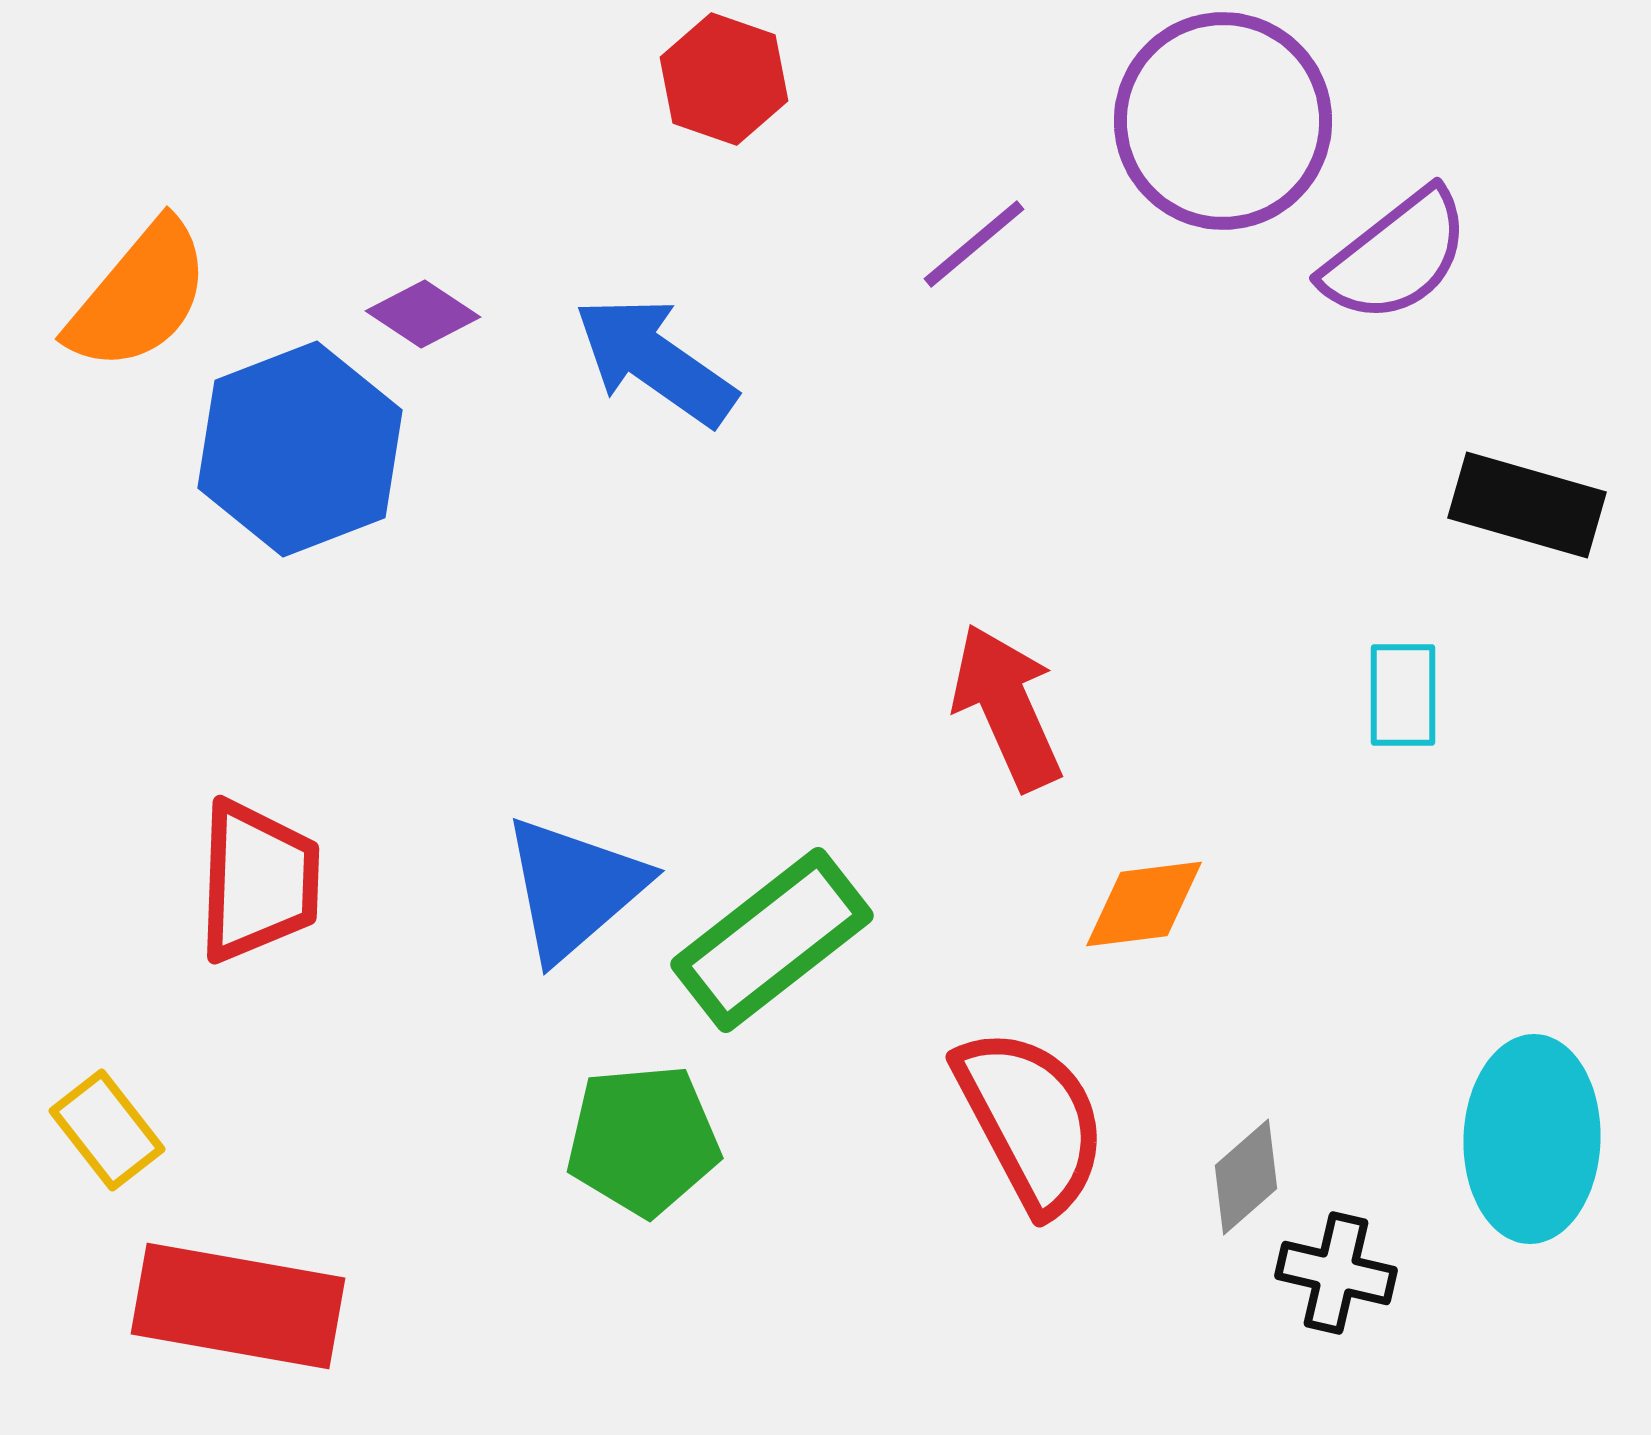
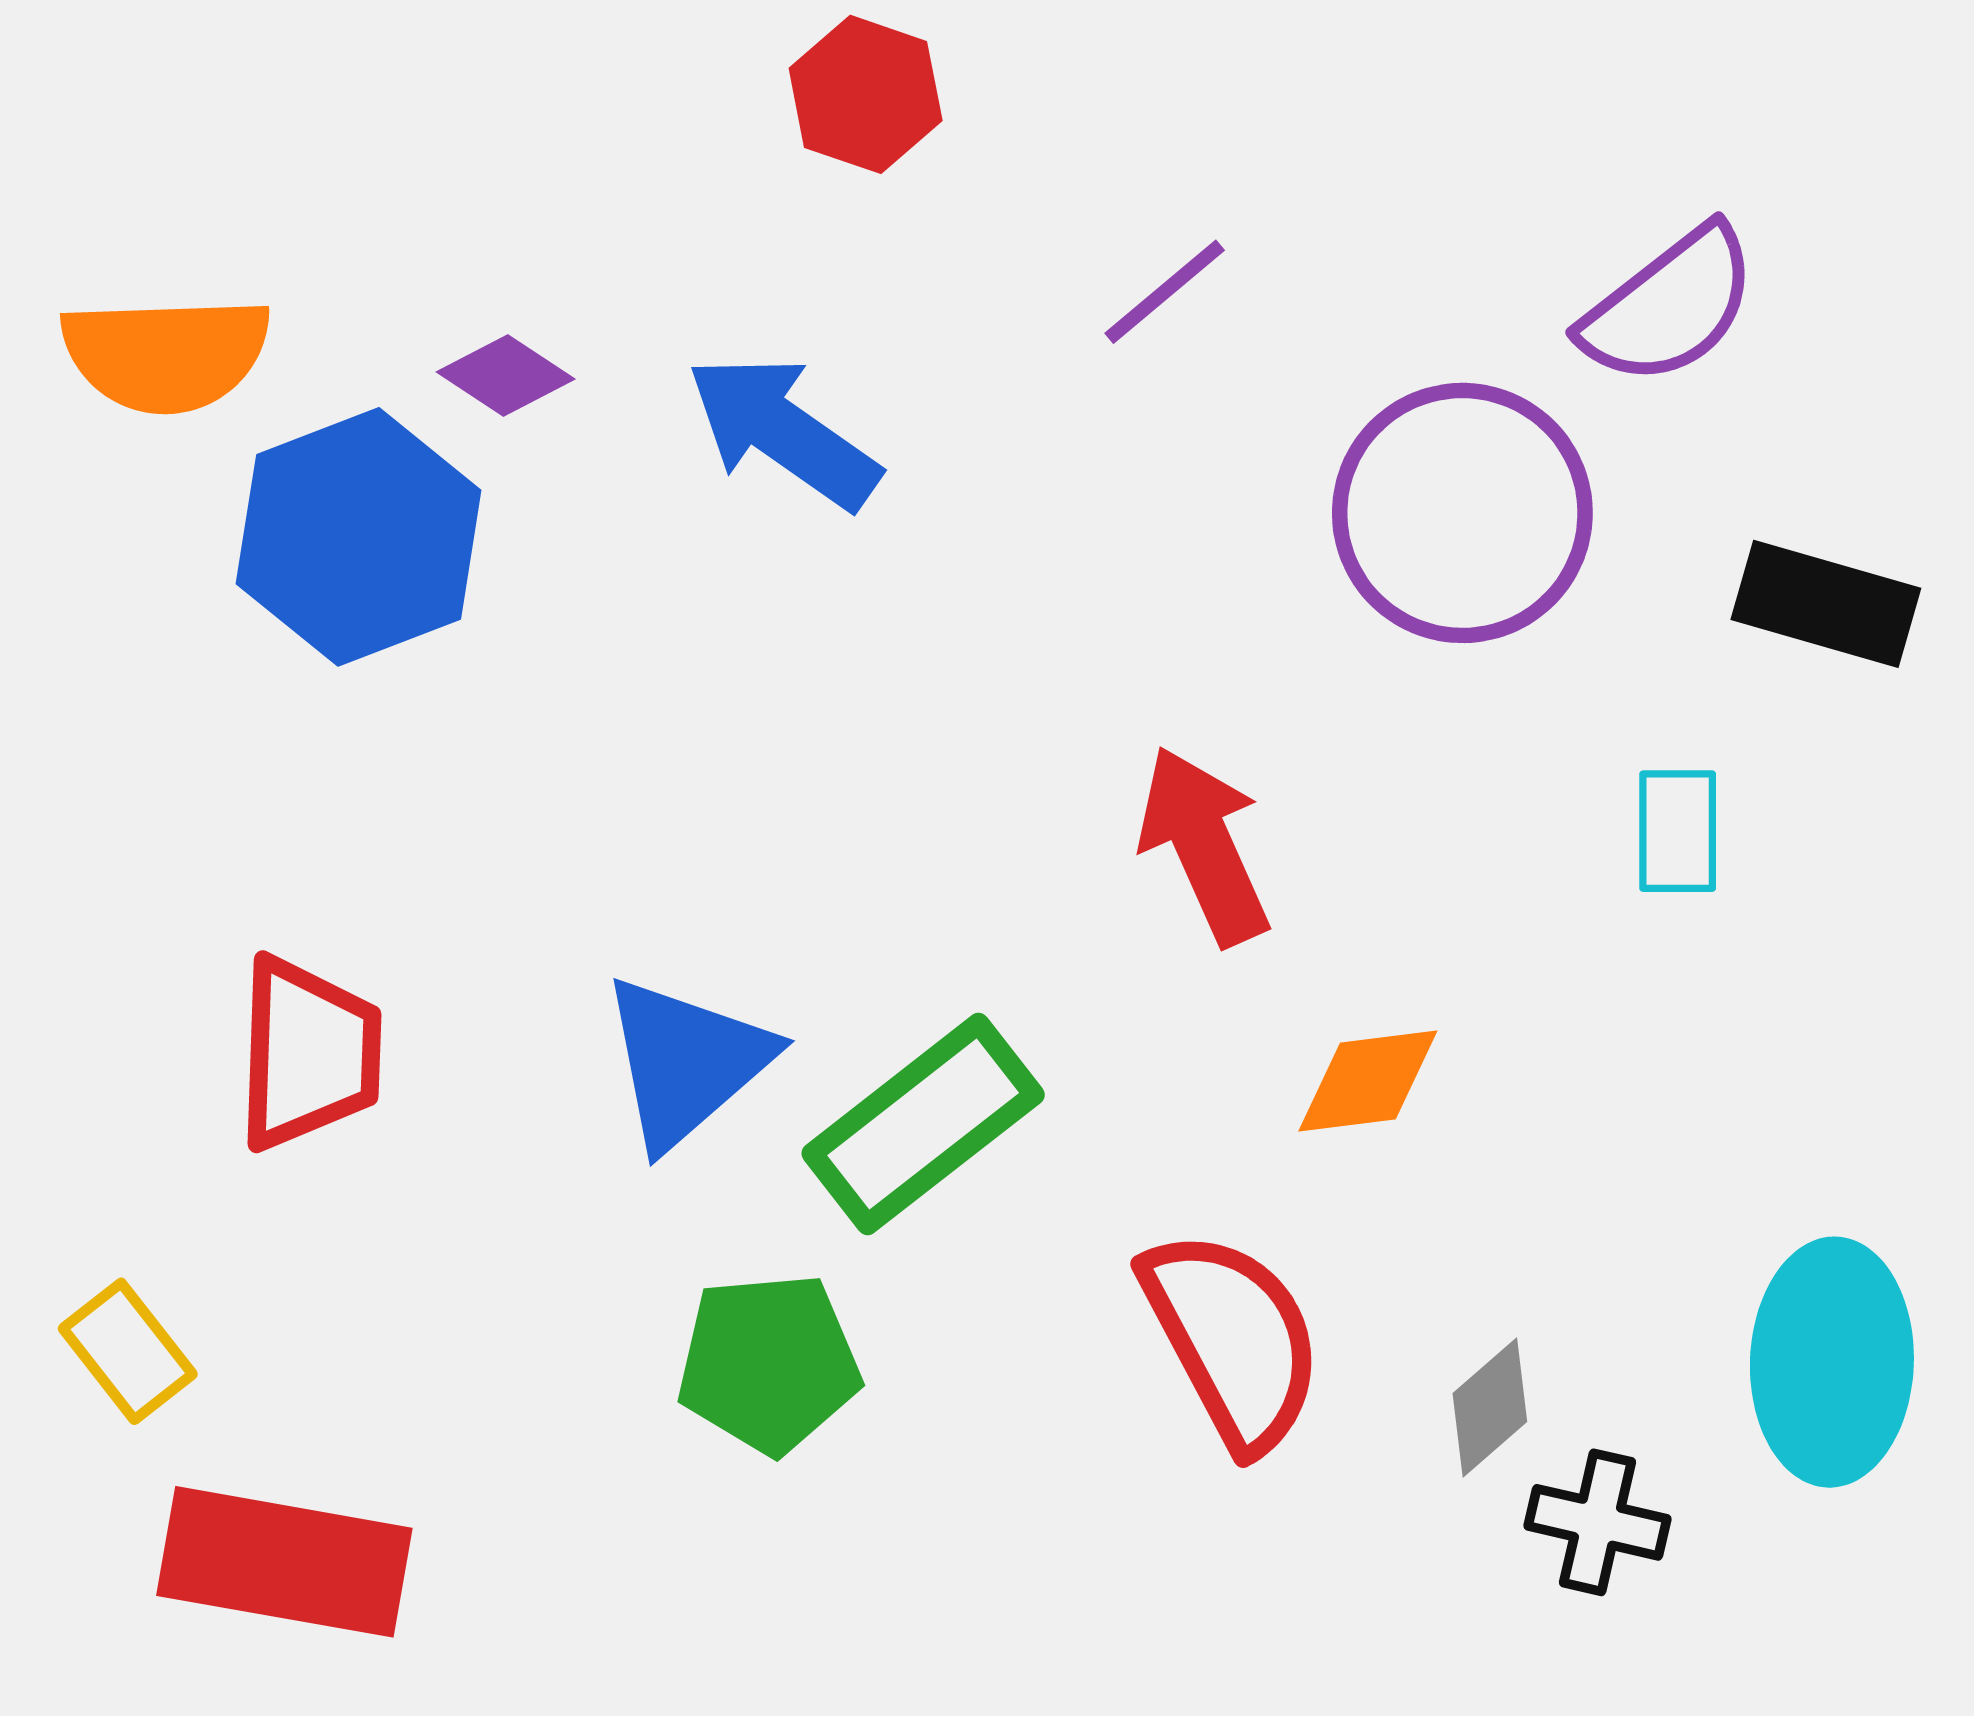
purple circle: (1223, 121) -> (1462, 513), moved
orange semicircle: (139, 296) -> (166, 354), turned 48

